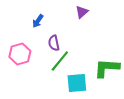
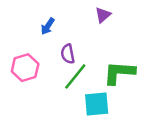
green L-shape: (107, 68) -> (119, 73), moved

